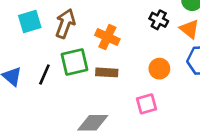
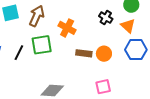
brown rectangle: (107, 72) -> (84, 53), moved
pink square: (147, 104) -> (103, 87), moved

